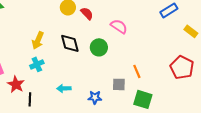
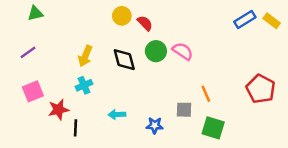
pink semicircle: (119, 26) -> (183, 51), moved
yellow rectangle: (191, 31) -> (272, 21), moved
green circle: (99, 47) -> (156, 51), moved
red star: (16, 84) -> (58, 110), turned 30

